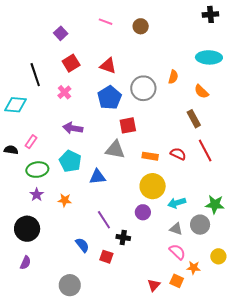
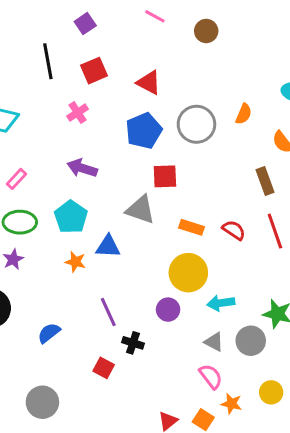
black line: (35, 75) -> (48, 61), moved
orange star: (65, 200) -> (75, 262), moved
blue semicircle: (82, 245) -> (49, 333), moved, turned -98

